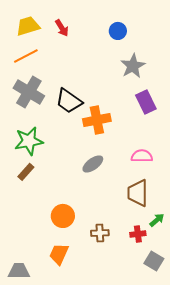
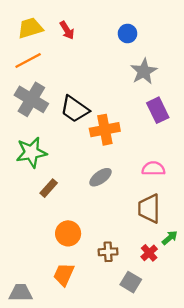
brown rectangle: (26, 172) -> (49, 188), moved
red cross: (138, 234) -> (149, 253), turned -35
gray square: (154, 261) -> (131, 282), moved

